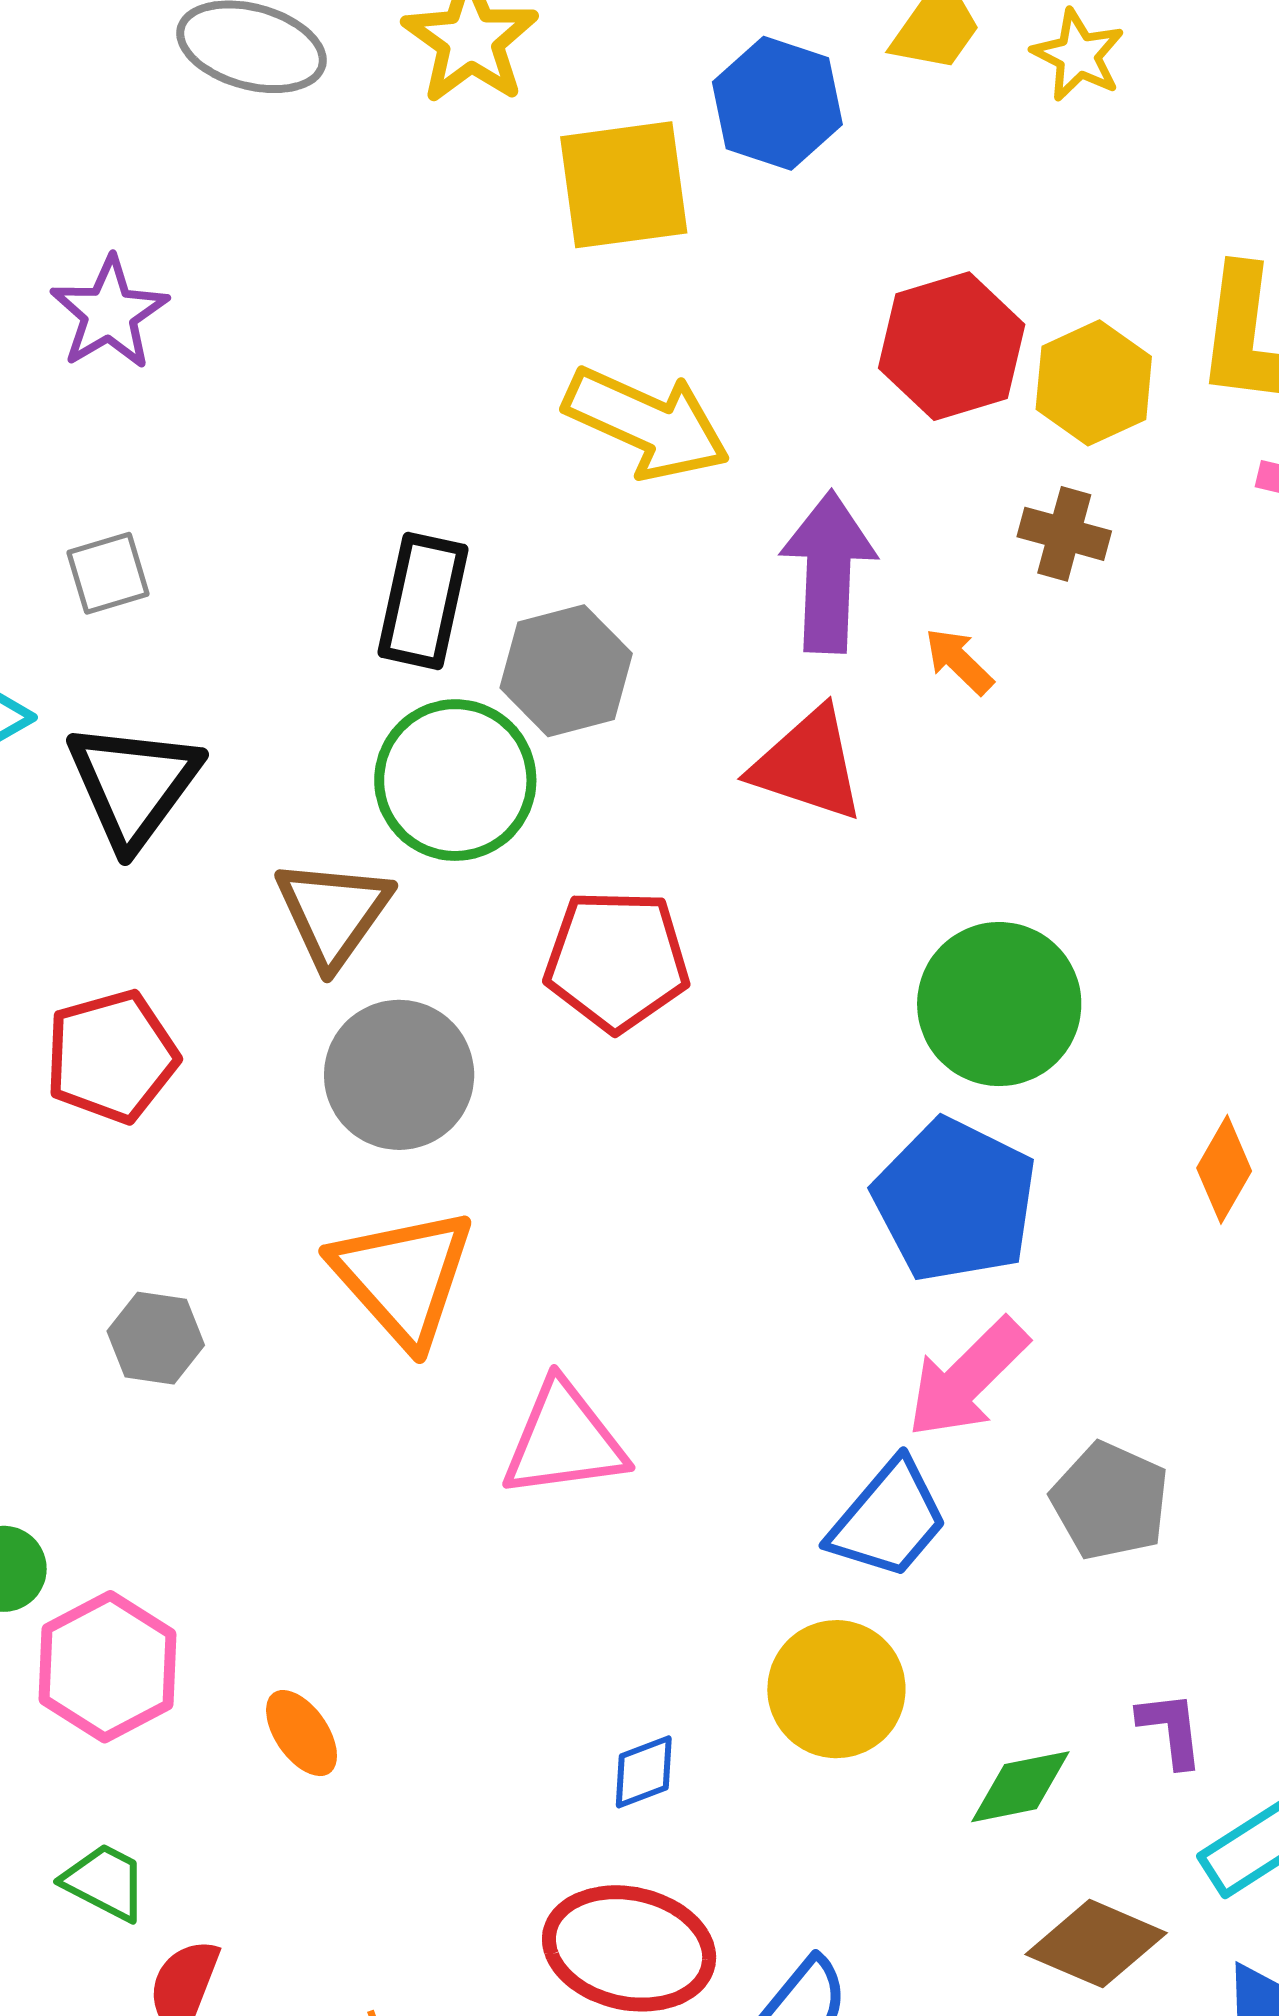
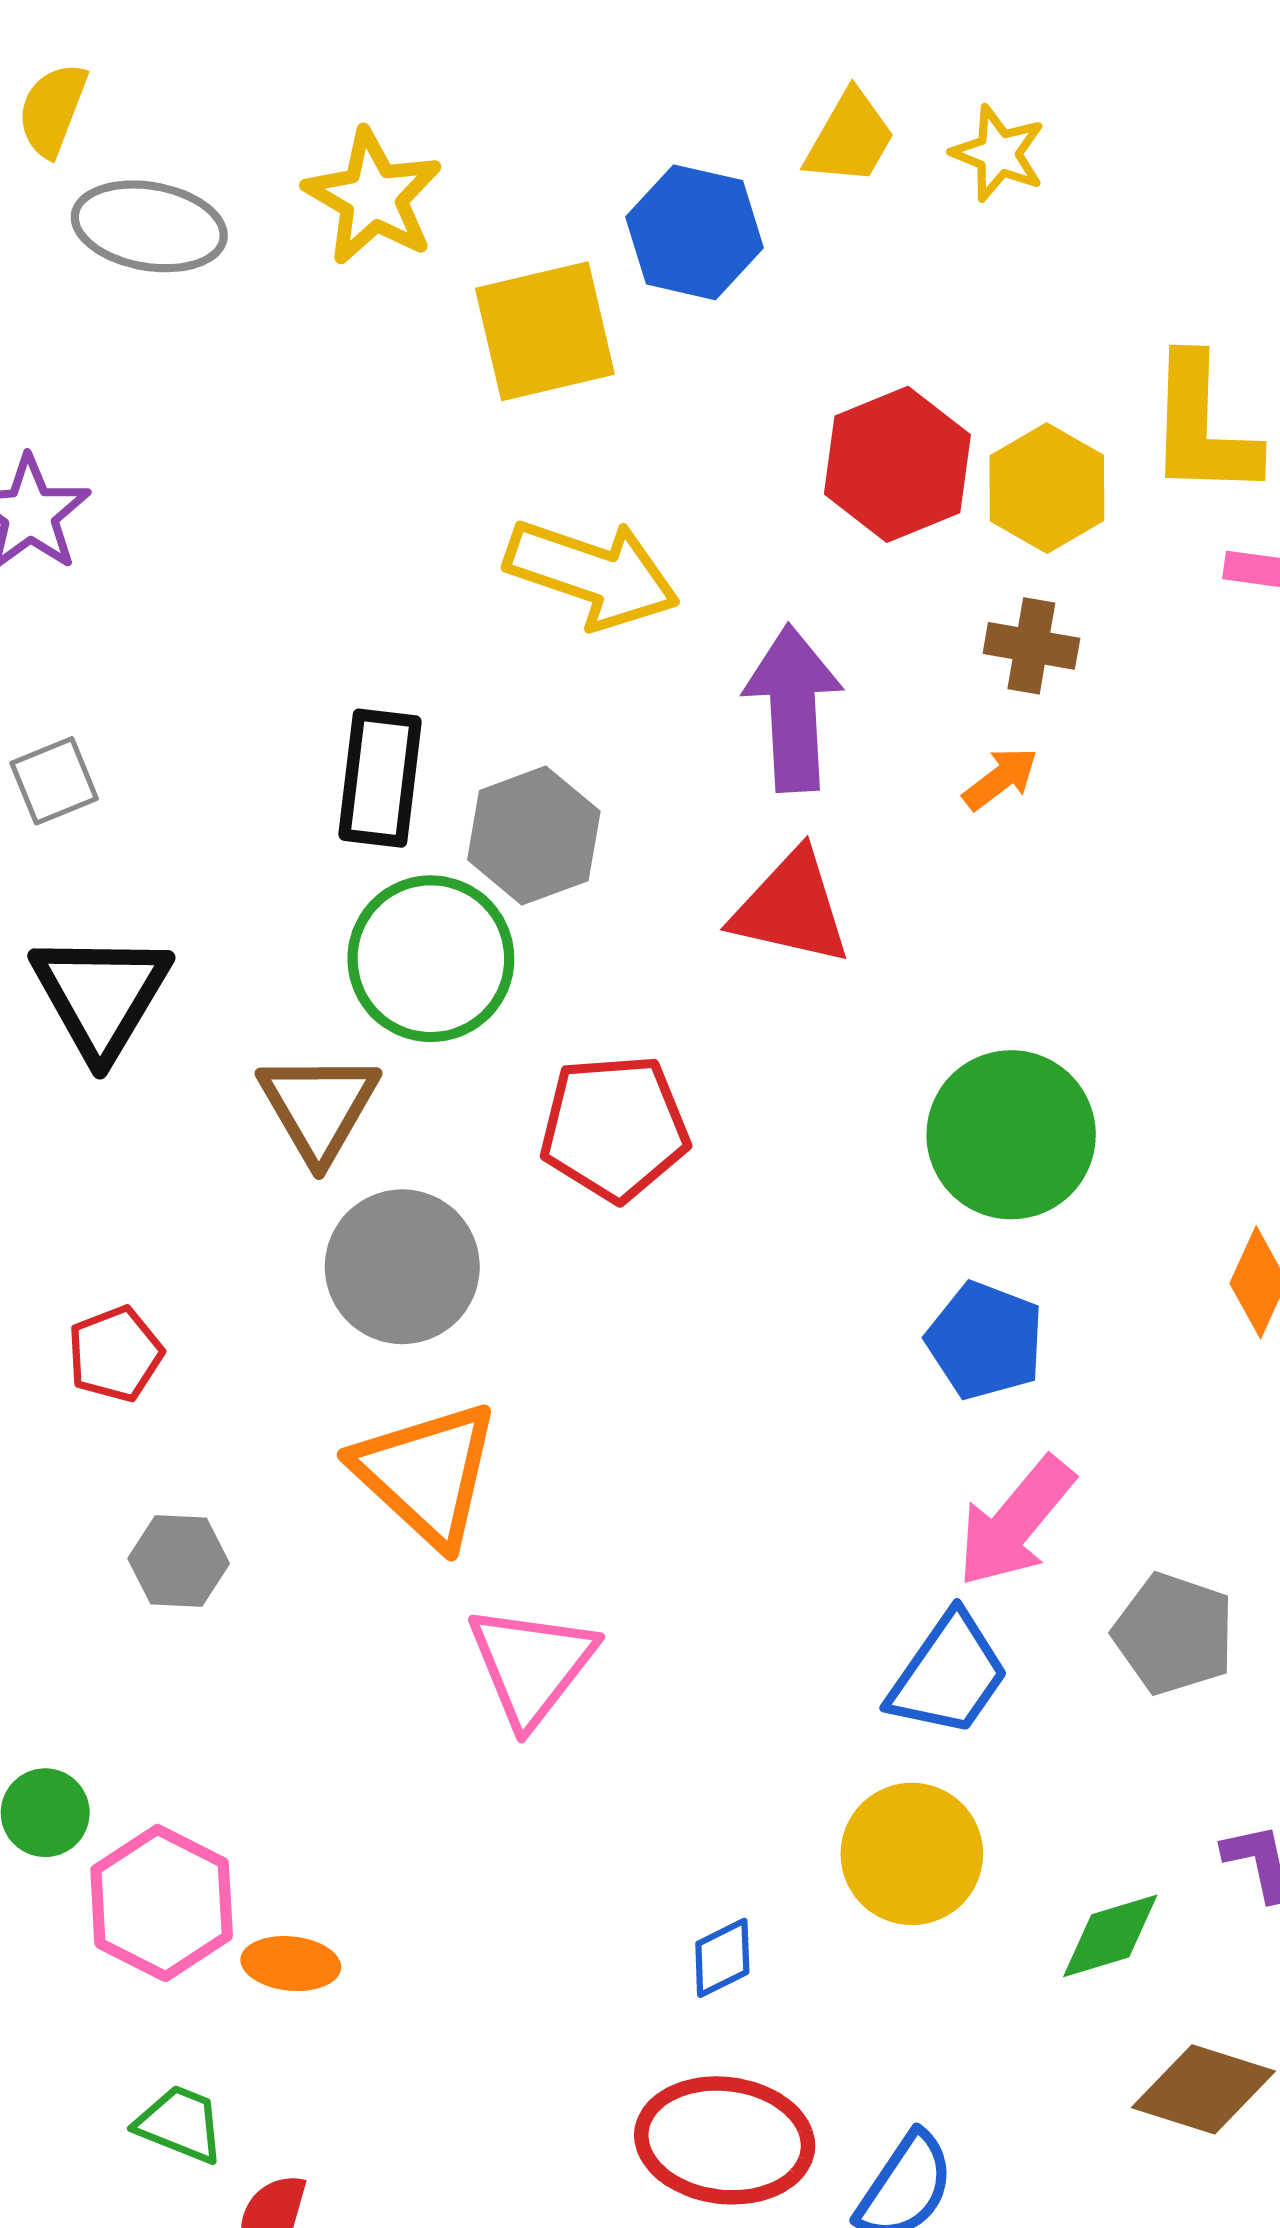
orange arrow: (959, 661) -> (1000, 779), moved, turned 104
red pentagon: (111, 1056) -> (115, 1354), moved, size x0.7
blue pentagon: (955, 1200) -> (985, 1341), size x0.7
pink triangle: (564, 1440) -> (532, 1665), moved, turned -39
orange ellipse: (302, 1733) -> (291, 1964), moved, turned -44

